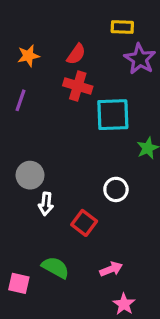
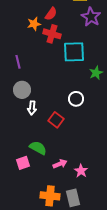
orange star: (28, 56) -> (34, 24), moved
purple line: (20, 100) -> (18, 62), moved, turned -32
pink arrow: (111, 269) -> (60, 164), moved
pink square: (19, 283) -> (23, 163), moved, turned -32

